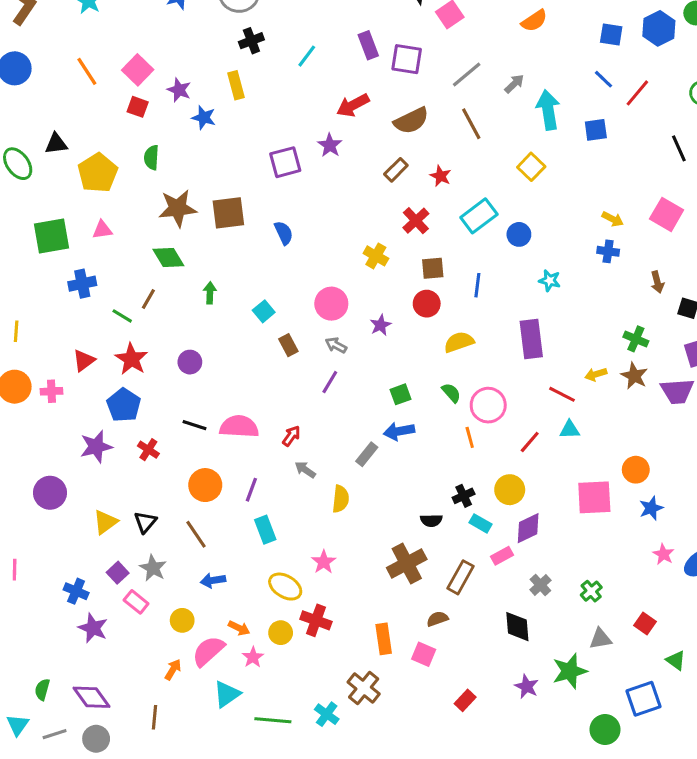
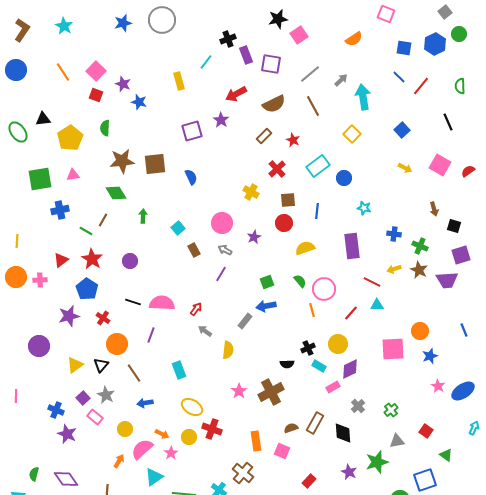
black cross: (251, 41) -> (228, 39), moved
yellow rectangle: (236, 85) -> (179, 81), moved
blue square: (596, 130) -> (402, 130), moved, turned -35
blue cross: (608, 251) -> (394, 234), moved
orange circle: (205, 485) -> (117, 344), moved
purple line: (251, 490) -> (151, 335), moved
pink star: (324, 562) -> (239, 391), moved
brown rectangle: (460, 577) -> (315, 423), moved

